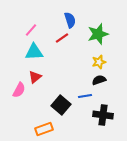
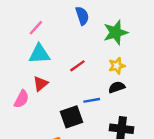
red line: (62, 38) -> (77, 66), moved
blue line: (85, 96) -> (92, 100), moved
black square: (61, 105) -> (72, 117), turned 30

